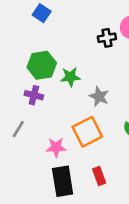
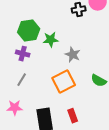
gray line: (18, 129) -> (22, 80), moved
pink star: (56, 147) -> (15, 108), moved

